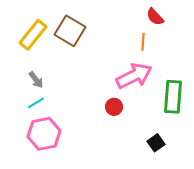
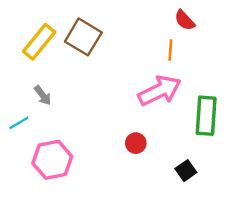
cyan line: (36, 103) -> (19, 123), moved
red circle: (114, 107) -> (136, 143), moved

